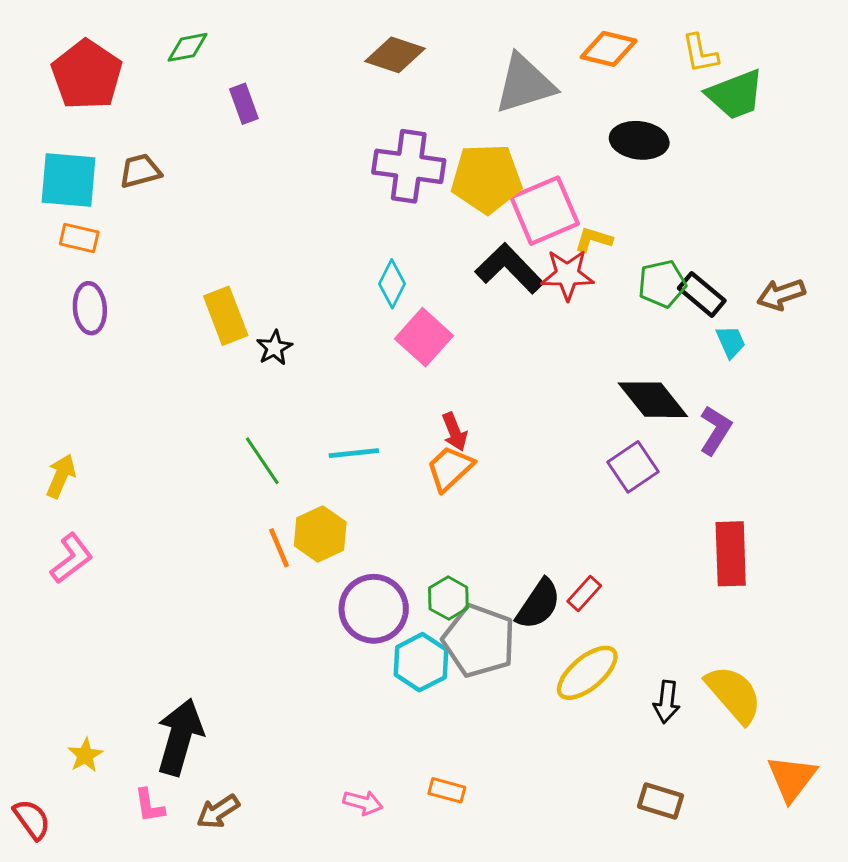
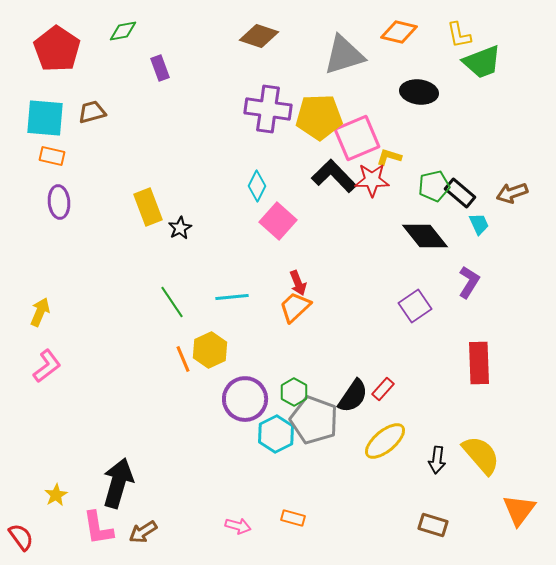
black diamond: (653, 400) -> (425, 236), moved
pink L-shape: (149, 806) -> (98, 528), size x1.5

